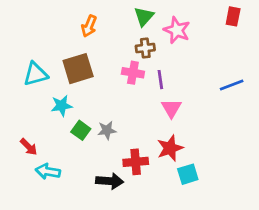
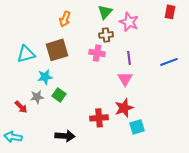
purple line: (160, 80) -> (129, 58), moved
gray star: (107, 130) -> (37, 97), moved
cyan arrow: (48, 171) -> (13, 137), moved
black arrow: (110, 181) -> (65, 136), moved

